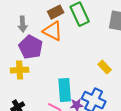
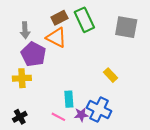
cyan rectangle: (65, 90) -> (69, 99), size x0.7

